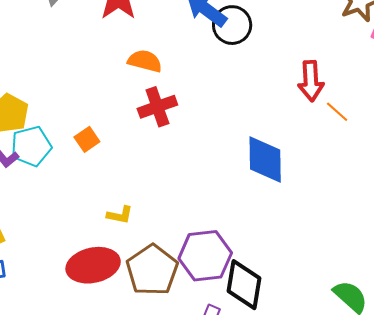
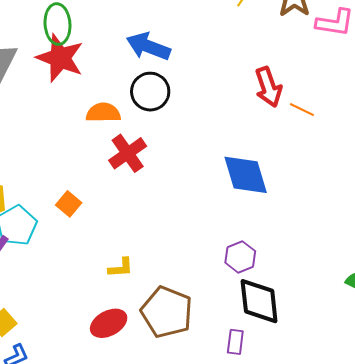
black circle: (232, 25) -> (150, 92), moved
purple hexagon: (205, 256) -> (240, 257), moved, size x0.6
red ellipse: (93, 265) -> (109, 323), size x0.7

